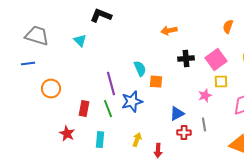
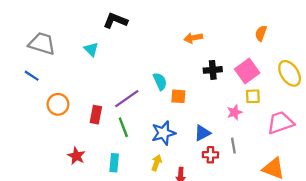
blue line: (28, 64) -> (32, 76), turned 40
purple line: (111, 84) -> (127, 99), turned 70
blue star: (132, 102) -> (163, 133), moved
red rectangle: (84, 109) -> (96, 115), moved

